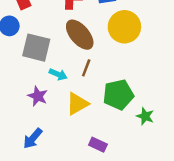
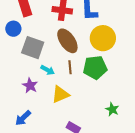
brown line: (86, 68) -> (70, 67), turned -32
green pentagon: (118, 95) -> (95, 68), moved

